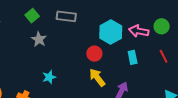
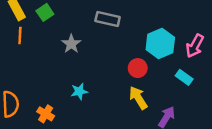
green square: (32, 16) -> (45, 12), moved
pink arrow: (139, 31) -> (195, 46), turned -78
cyan rectangle: (133, 57) -> (184, 77), turned -48

